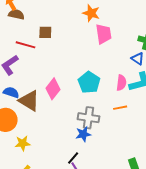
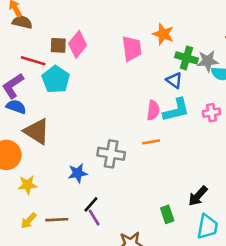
orange star: (91, 13) -> (163, 34), moved
cyan pentagon: (89, 82) -> (56, 79), moved
pink diamond: (53, 89) -> (78, 44), moved
blue semicircle: (11, 92) -> (16, 107), moved
blue star: (83, 134) -> (78, 173), moved

